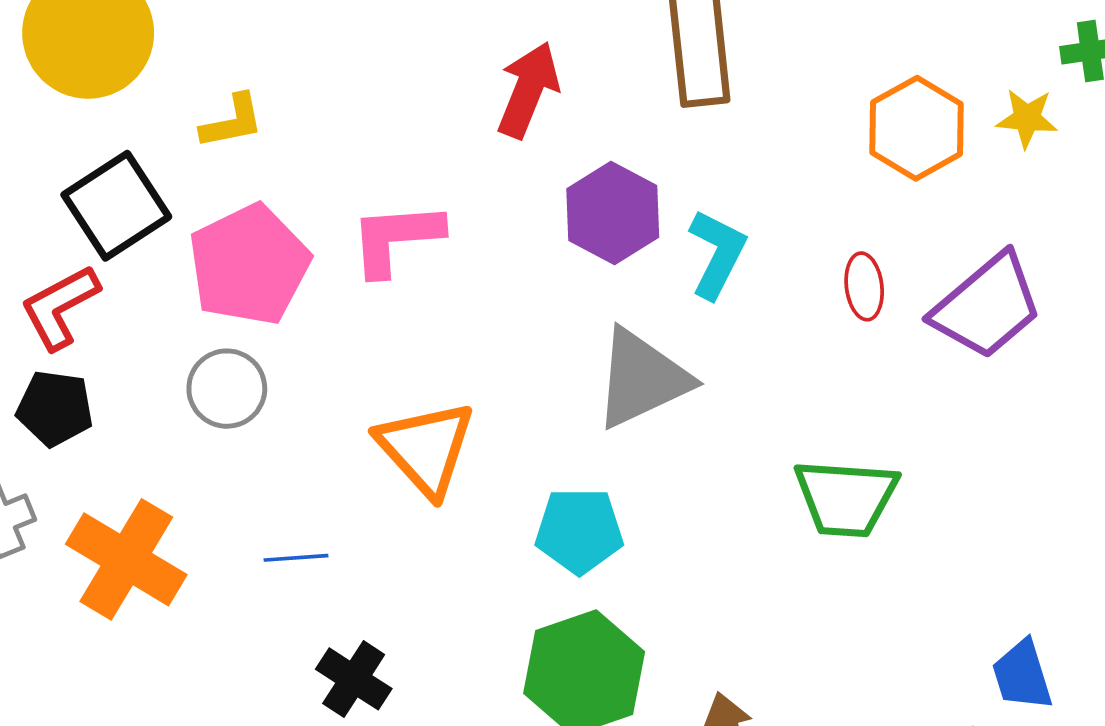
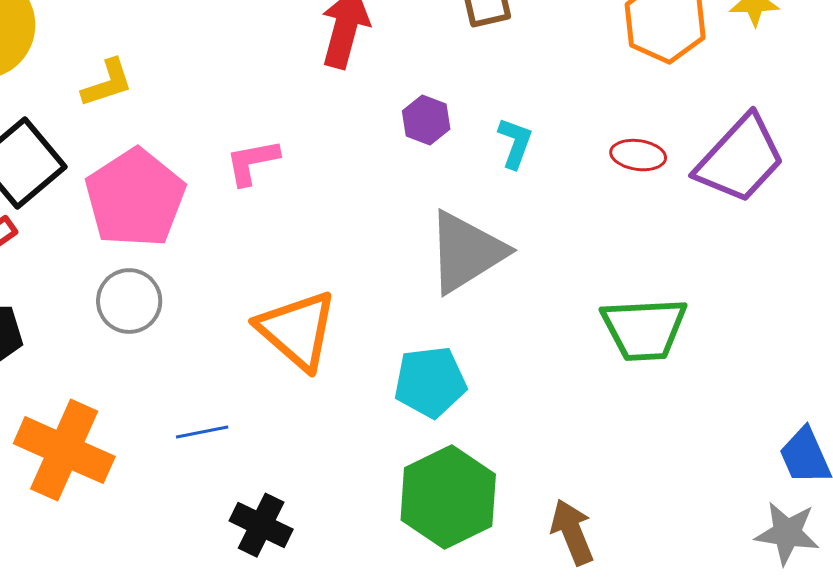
purple hexagon: (613, 213) -> (426, 120), size x0.6
pink L-shape: (396, 238) -> (252, 162), size x0.7
cyan L-shape: (717, 254) -> (515, 143), size x0.7
red ellipse: (864, 286) -> (638, 155), turned -68

